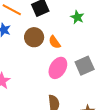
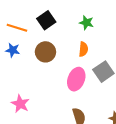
orange semicircle: (55, 42) -> (83, 49), moved, turned -128

